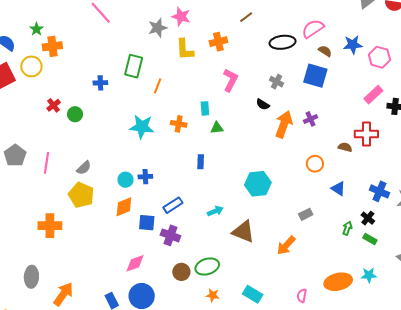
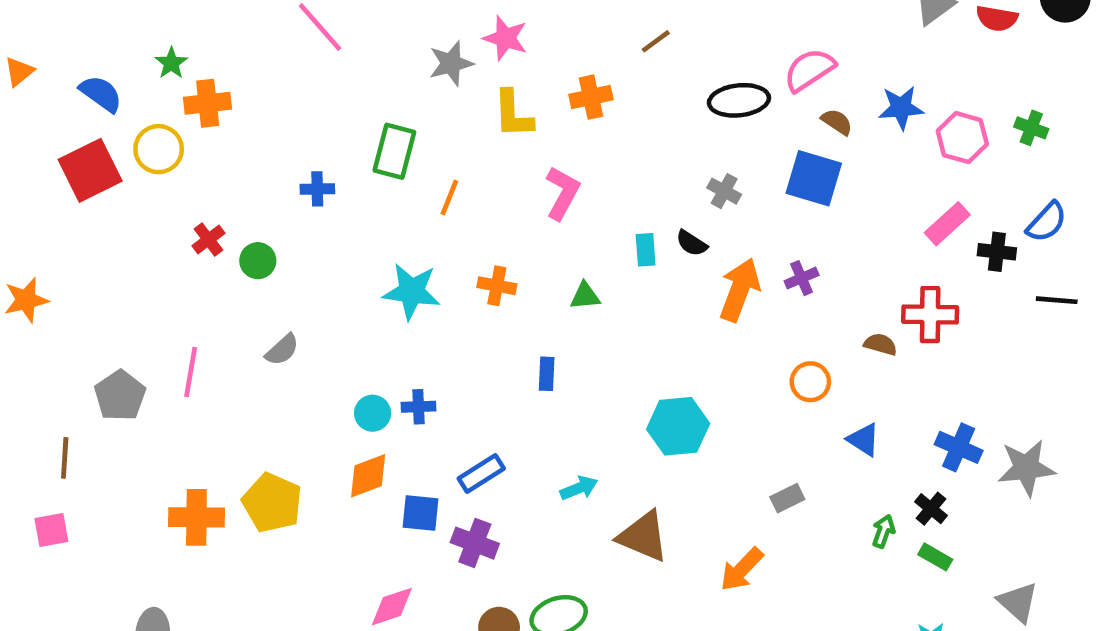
pink L-shape: (230, 80) -> (562, 193), moved
cyan rectangle: (205, 108) -> (646, 250), moved
gray pentagon: (15, 155) -> (120, 396), moved
gray semicircle: (84, 168) -> (282, 350), moved
yellow pentagon: (81, 195) -> (272, 503), moved

